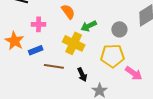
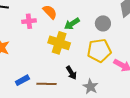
pink cross: (39, 24) -> (29, 21), moved
blue rectangle: (36, 50) -> (22, 80), moved
brown line: (54, 66) -> (46, 84), moved

